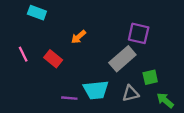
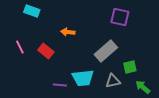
purple square: (139, 33) -> (120, 17), moved
orange arrow: (79, 37) -> (68, 32), turned 48

